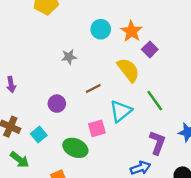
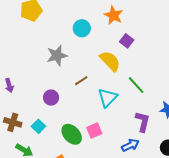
orange star: (131, 31) -> (113, 15), moved
gray star: (69, 57) -> (57, 55), size x1.5
pink square: (97, 128) -> (94, 130), moved
green ellipse: (75, 148) -> (72, 134), turned 30

